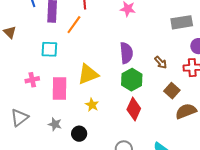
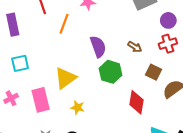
orange line: (74, 25) -> (64, 24), moved
red diamond: (134, 109) -> (136, 102), moved

